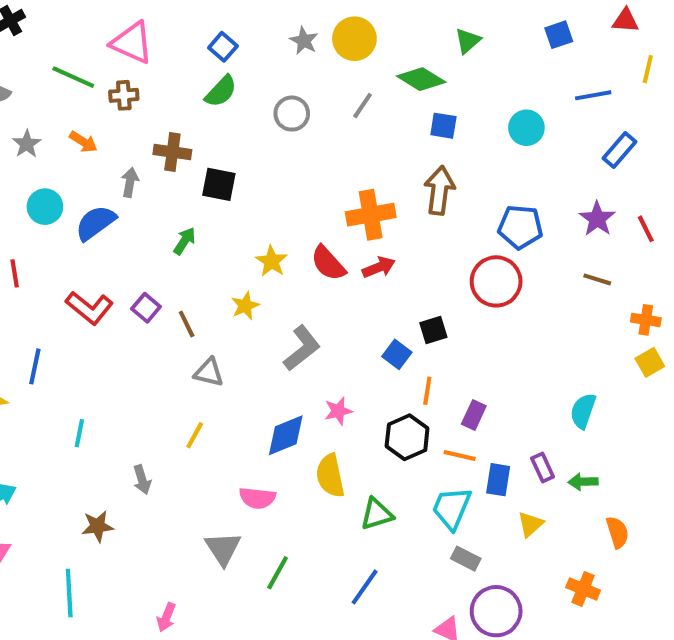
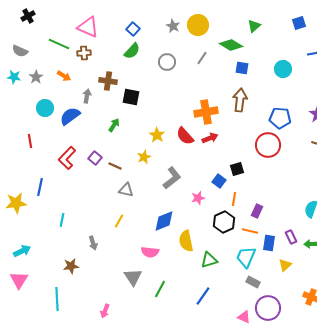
red L-shape: (89, 308) -> (67, 158), turned 95
brown line: (187, 324) -> (115, 166), turned -40
pink star: (338, 411) -> (198, 198), moved

